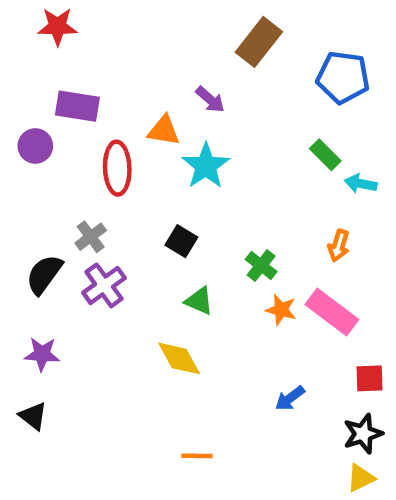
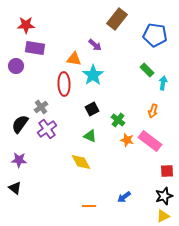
red star: (57, 26) -> (26, 25), moved
red ellipse: (117, 168) -> (64, 84), moved
cyan arrow: (361, 184) -> (163, 83), turned 88
black square: (181, 241) -> (92, 109), moved, turned 32
blue arrow: (290, 398) -> (124, 197), moved

